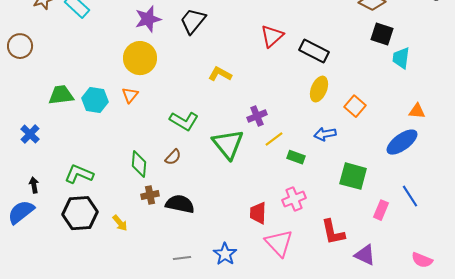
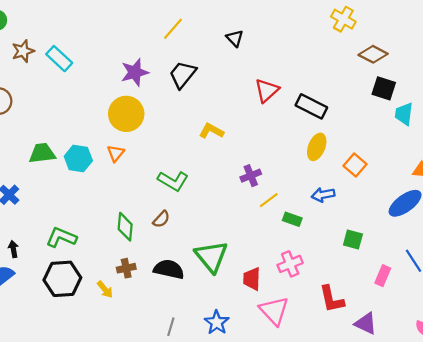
green triangle: (228, 144) -> (211, 256), moved
green square: (353, 176) -> (353, 239), size x0.7
brown cross: (150, 195) -> (126, 268), moved
gray line: (182, 258) -> (171, 327), turned -66

